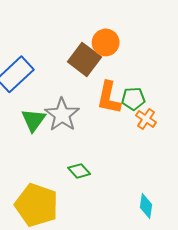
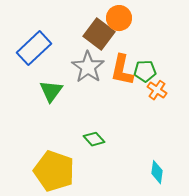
gray star: (62, 115) -> (88, 67), moved

